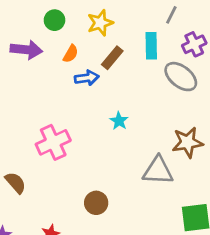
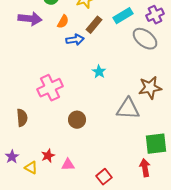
cyan rectangle: (151, 46) -> (123, 16), turned 60
brown semicircle: (16, 183) -> (22, 118), turned 36
brown circle: (96, 203) -> (77, 120), moved

